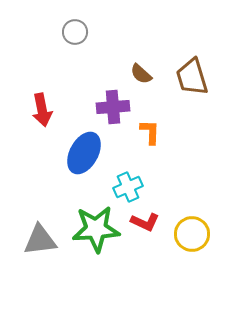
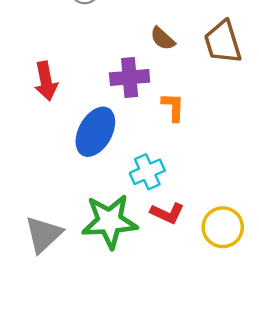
gray triangle: (40, 240) -> (44, 234), turned -36

